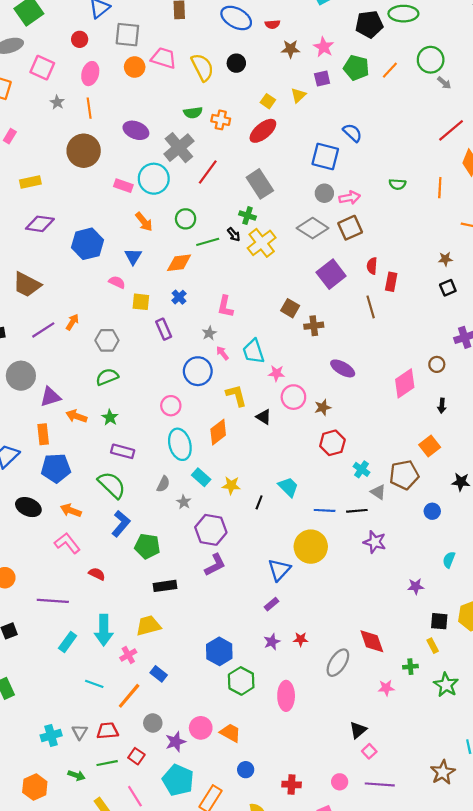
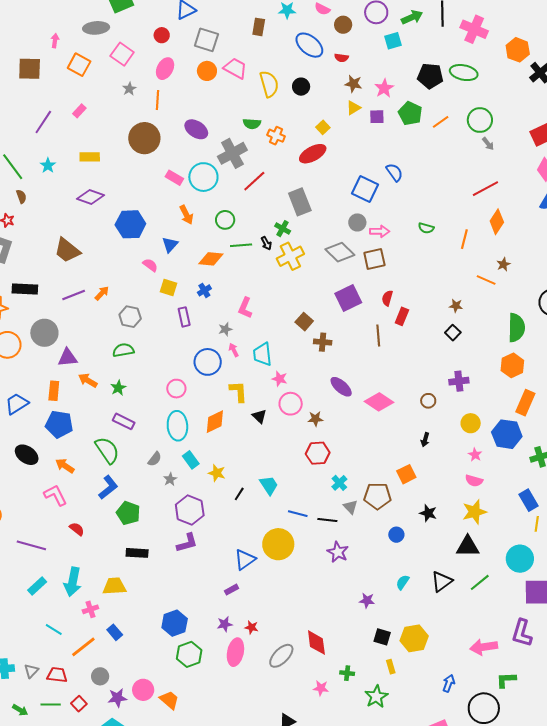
yellow triangle: (298, 95) -> (353, 108), moved
black square: (448, 288) -> (453, 333), turned -35
pink diamond: (405, 383) -> (379, 402), moved, turned 56
yellow rectangle: (433, 646) -> (391, 667), moved
pink ellipse: (286, 696) -> (235, 652), moved

